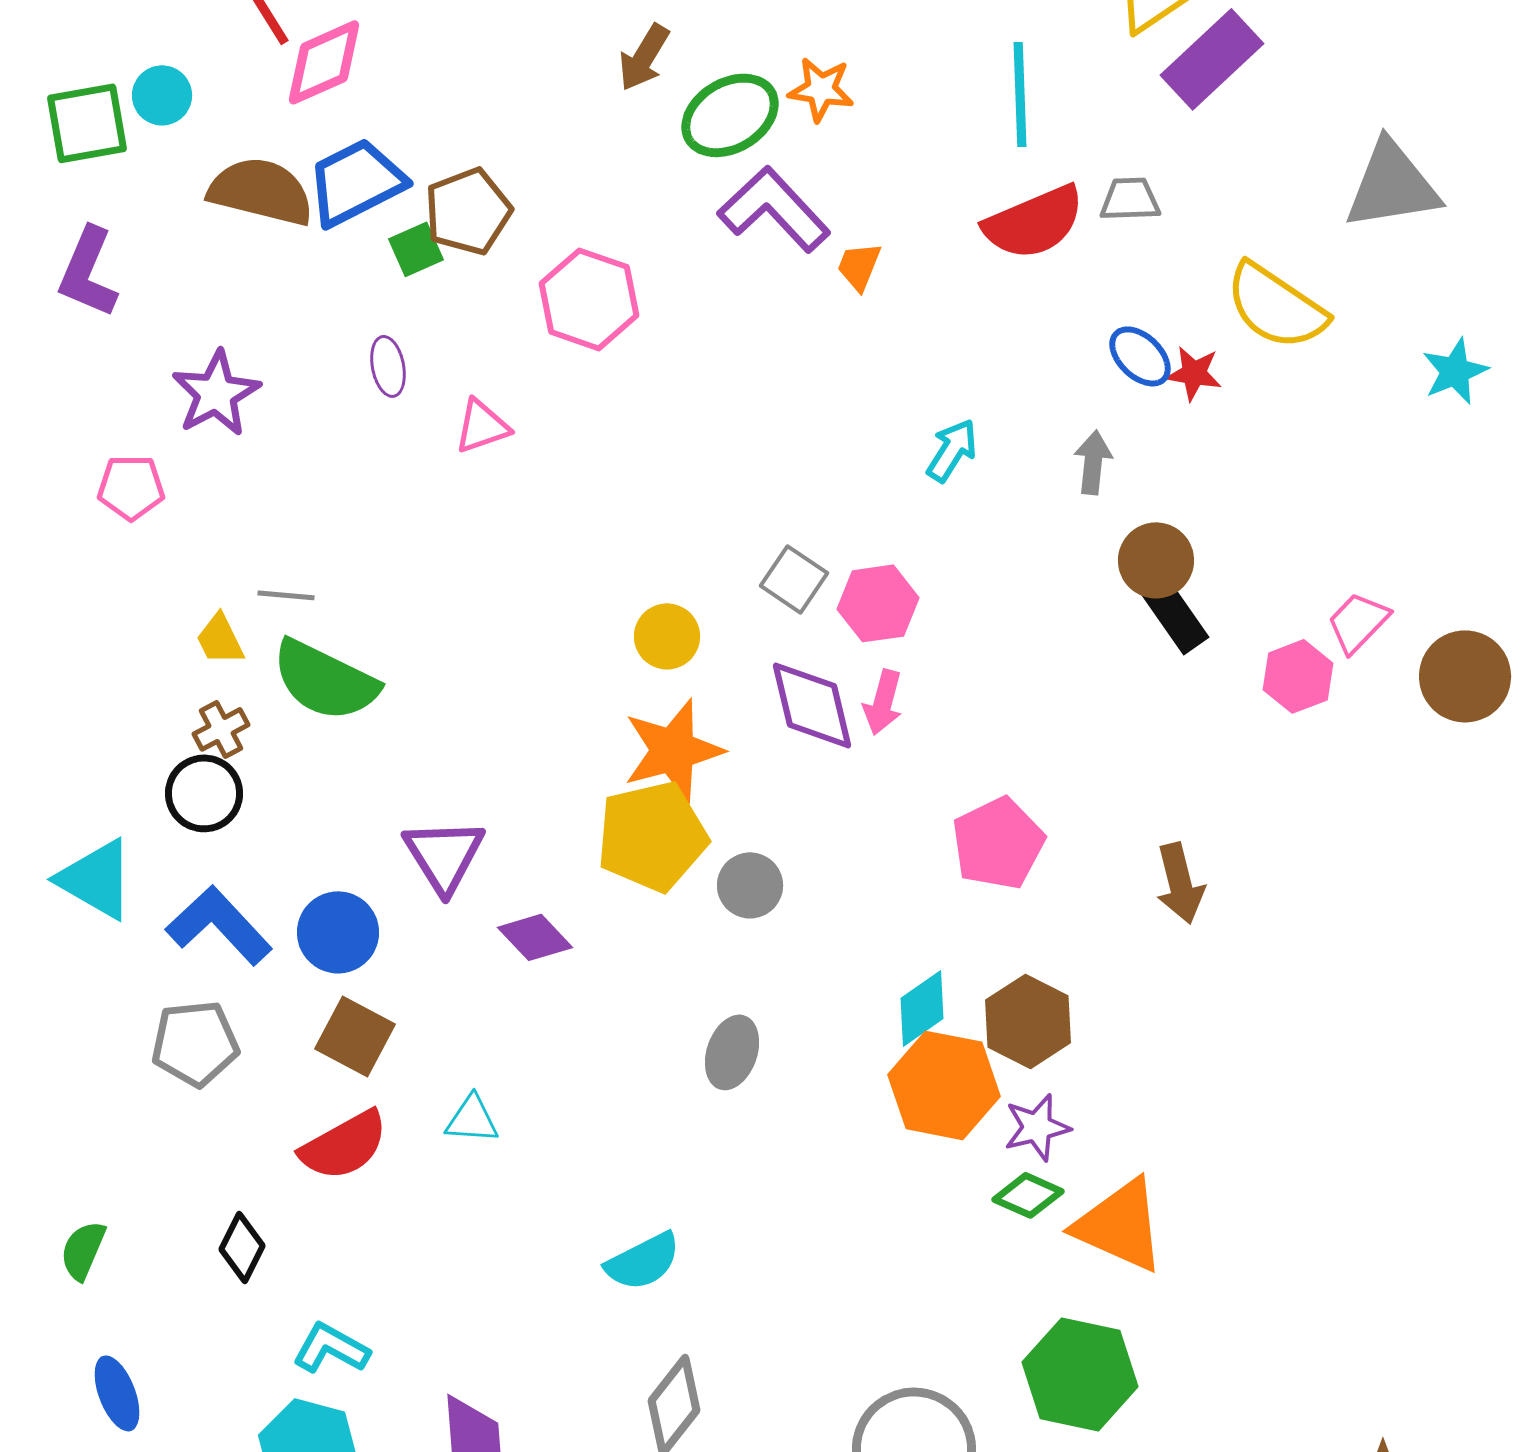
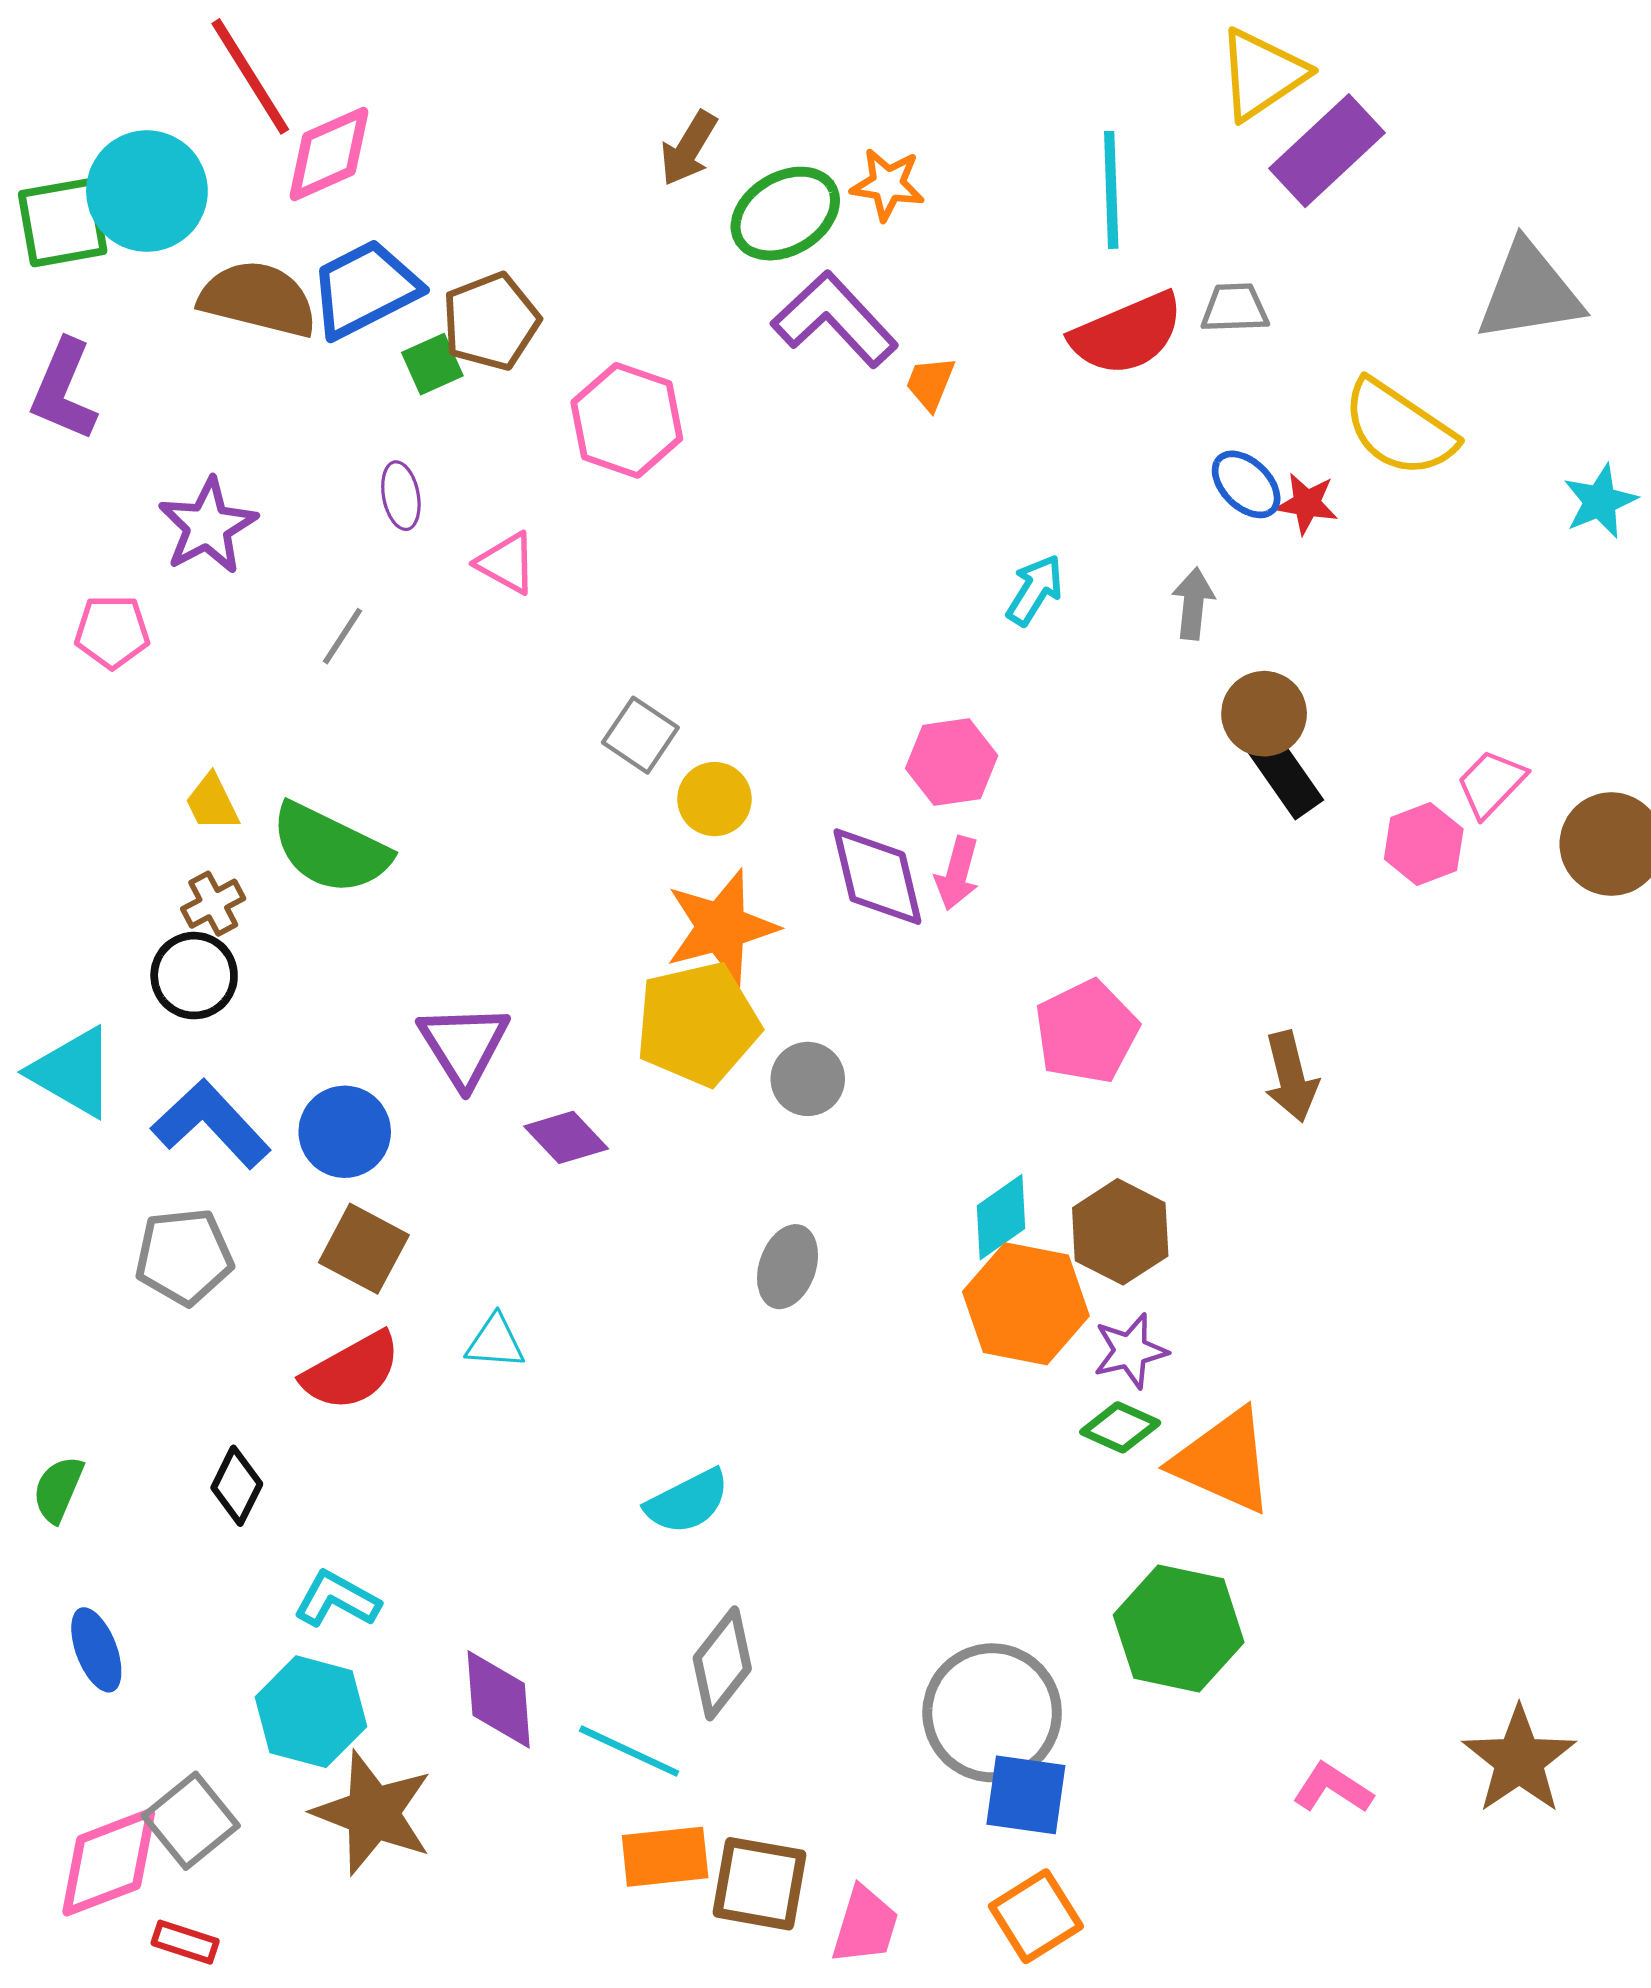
cyan circle: (162, 95) -> (147, 191), size x1.8
pink triangle: (482, 426) -> (507, 563), turned 48
gray square: (794, 579) -> (640, 735), moved
gray line: (286, 595) -> (342, 636), moved, turned -62

